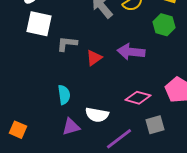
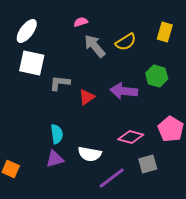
green hexagon: (164, 25) -> (157, 76), moved
purple triangle: (71, 127) -> (55, 159), moved

